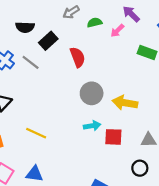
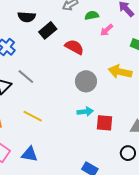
pink arrow: (117, 31) -> (107, 30), moved
red semicircle: (78, 57) -> (74, 47), turned -42
gray line: (31, 62) -> (26, 77), moved
yellow arrow: (125, 103) -> (120, 72), moved

